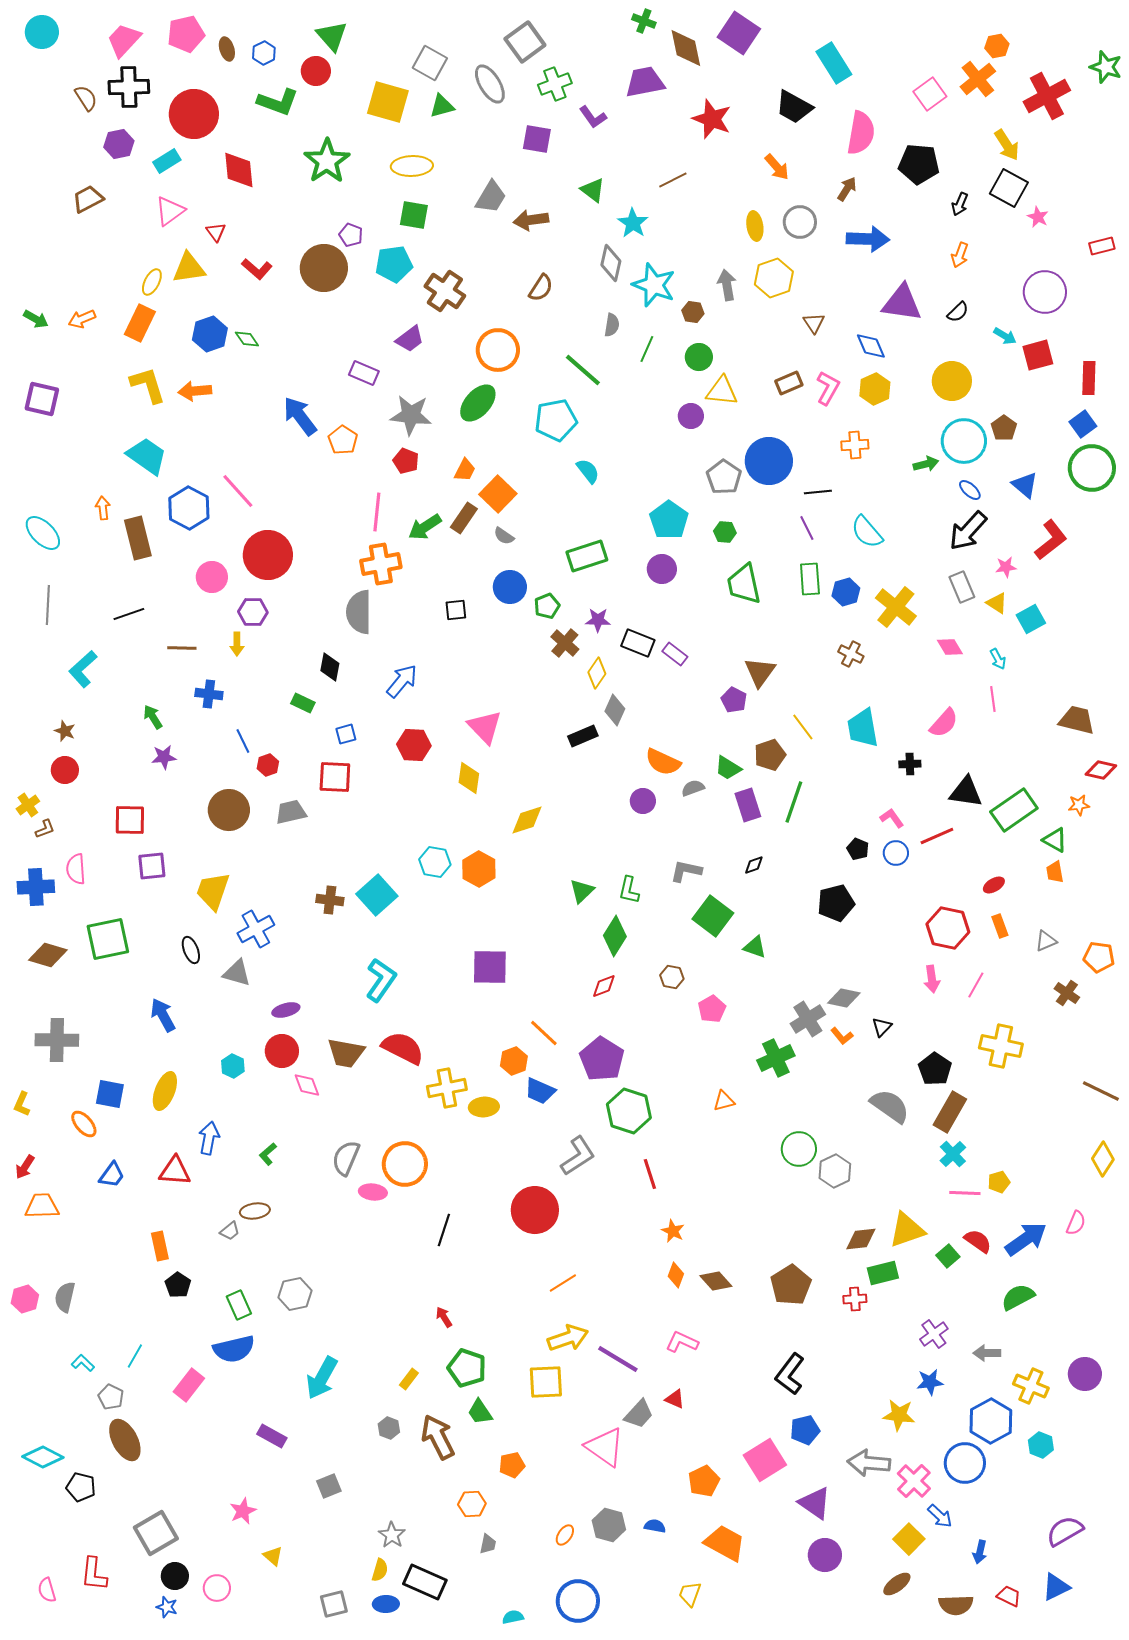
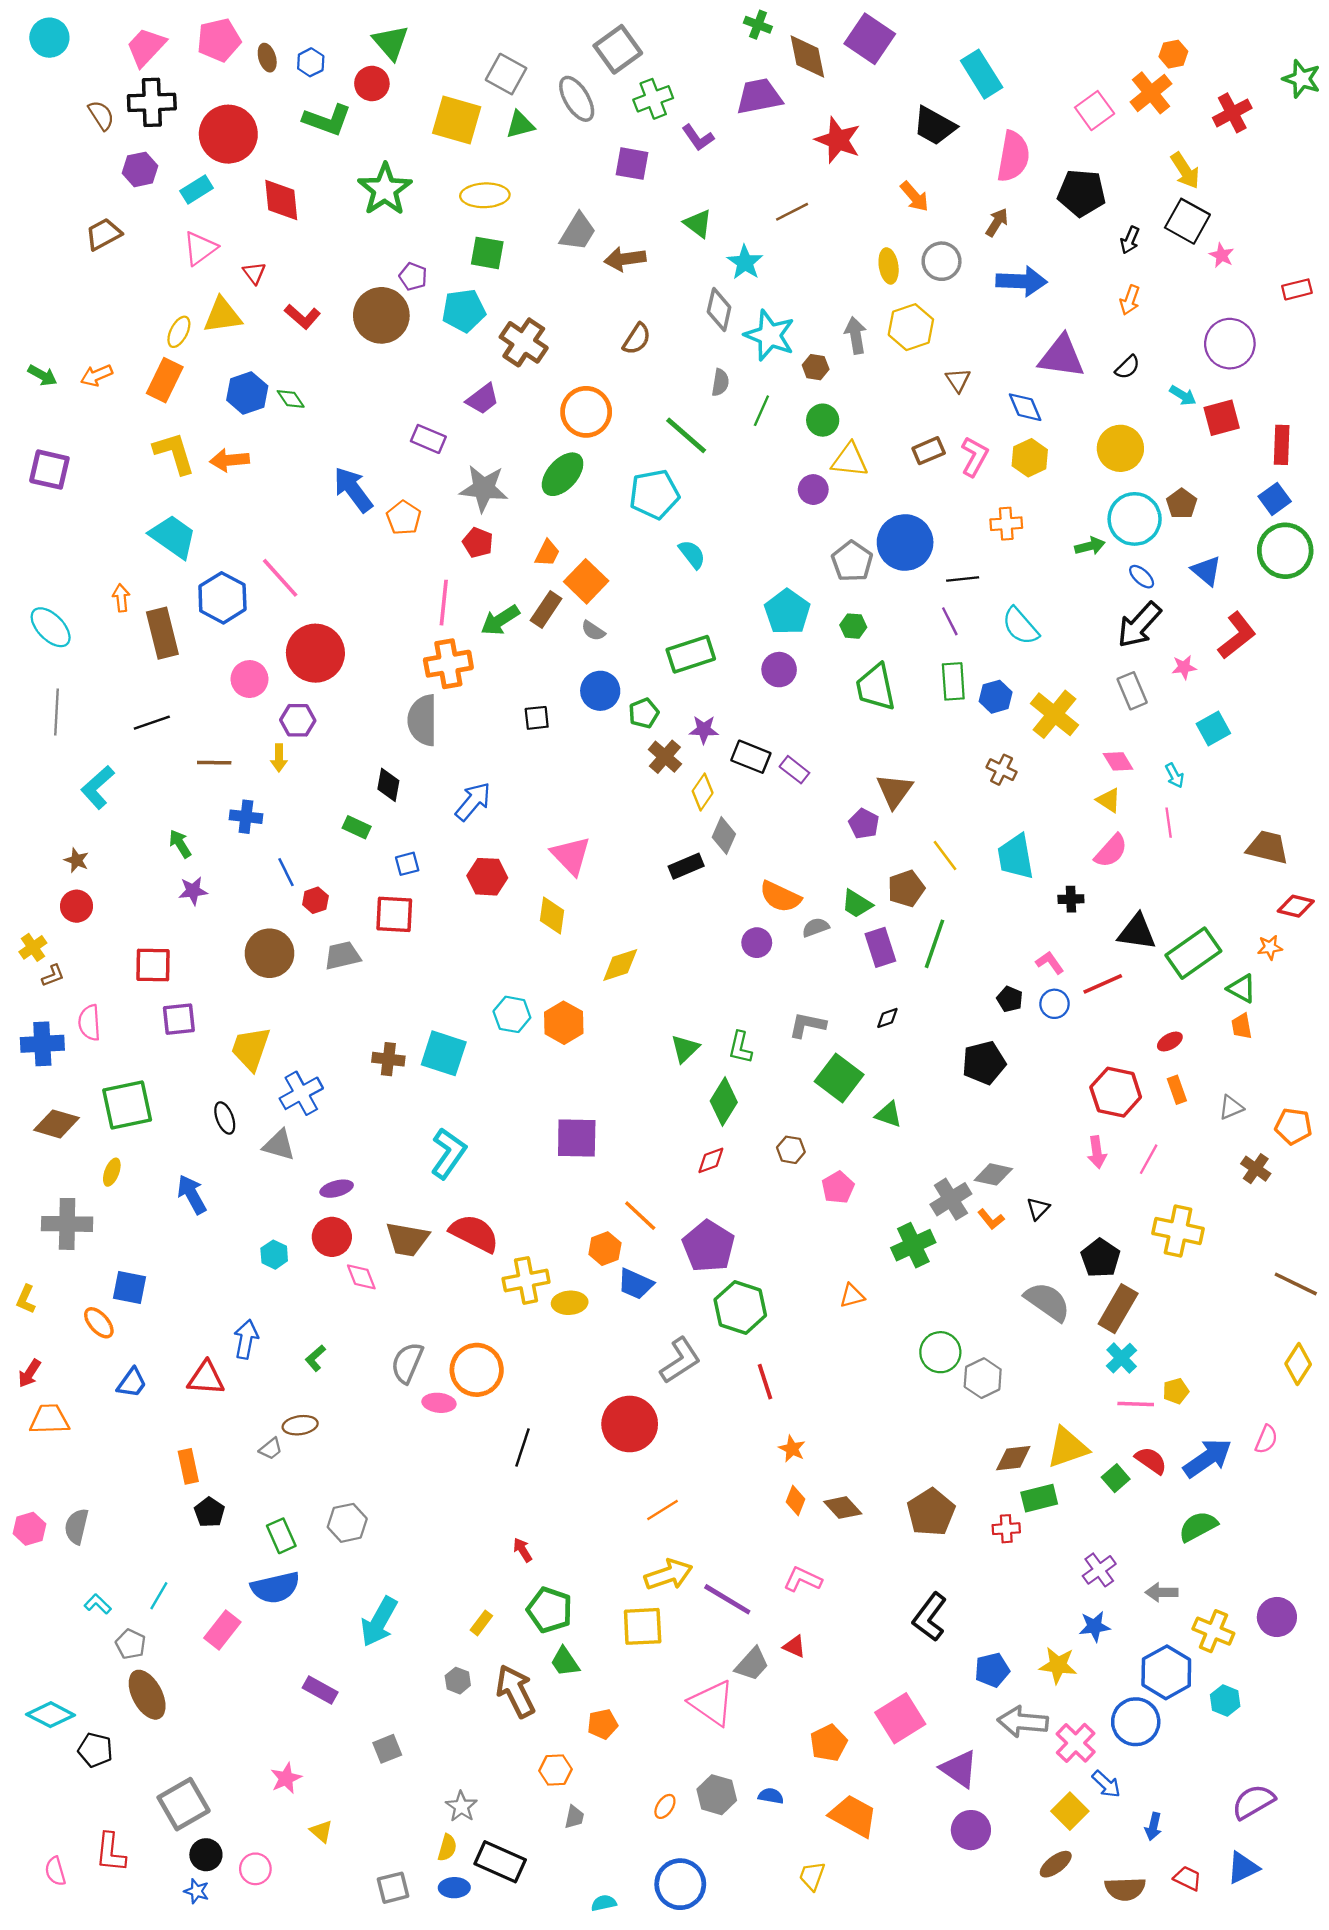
red cross: (1047, 96) -> (1232, 113), size x0.7
yellow triangle: (997, 603) -> (1109, 800), moved
cyan square: (377, 895) -> (444, 1053), turned -30
yellow ellipse: (165, 1091) -> (112, 1172), moved, size x0.6
blue pentagon: (805, 1430) -> (992, 1670), moved

